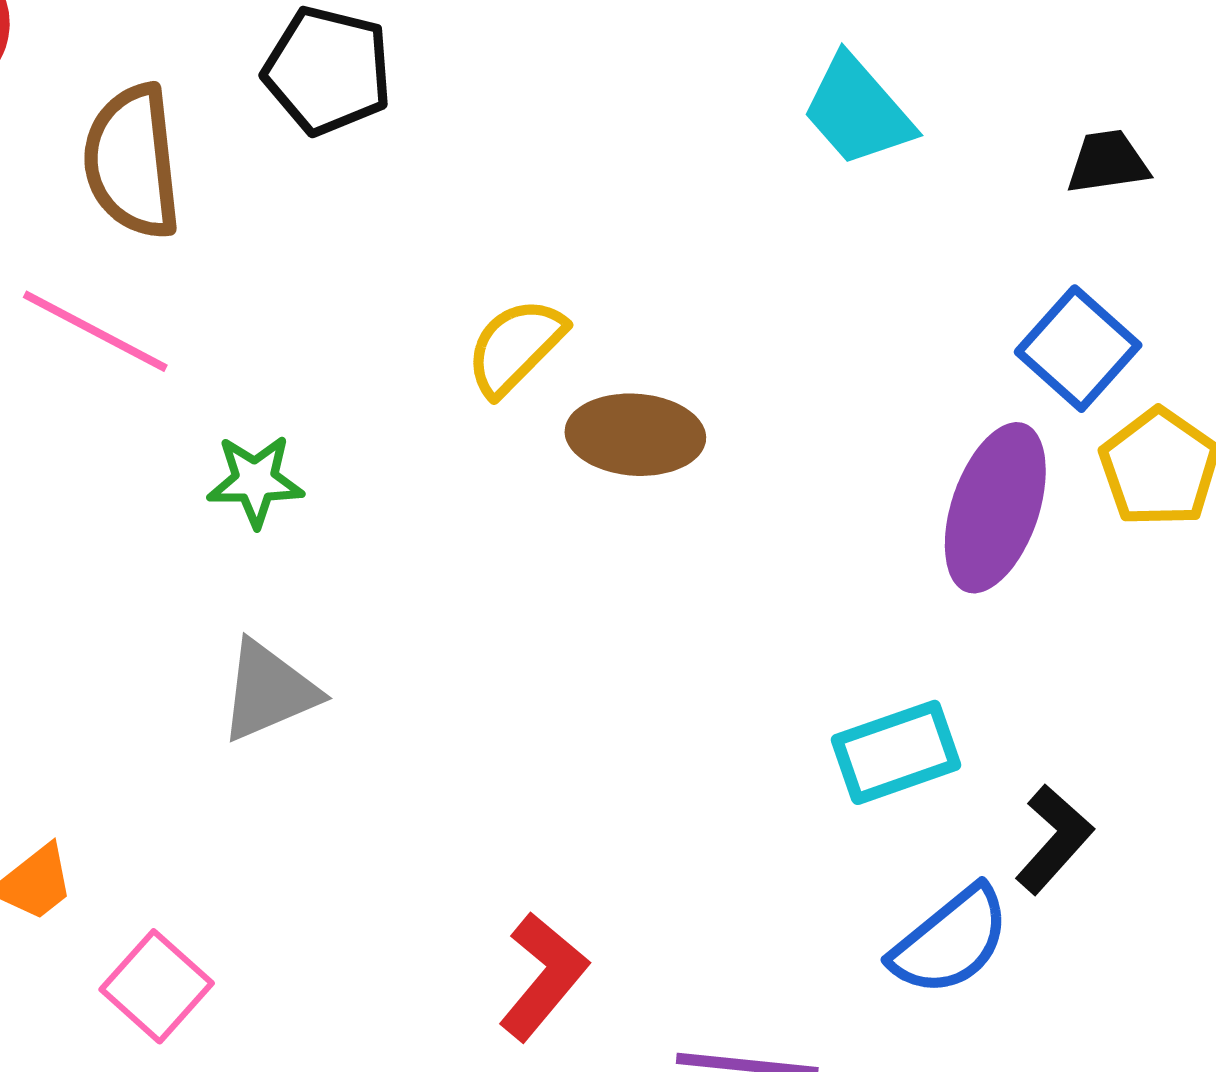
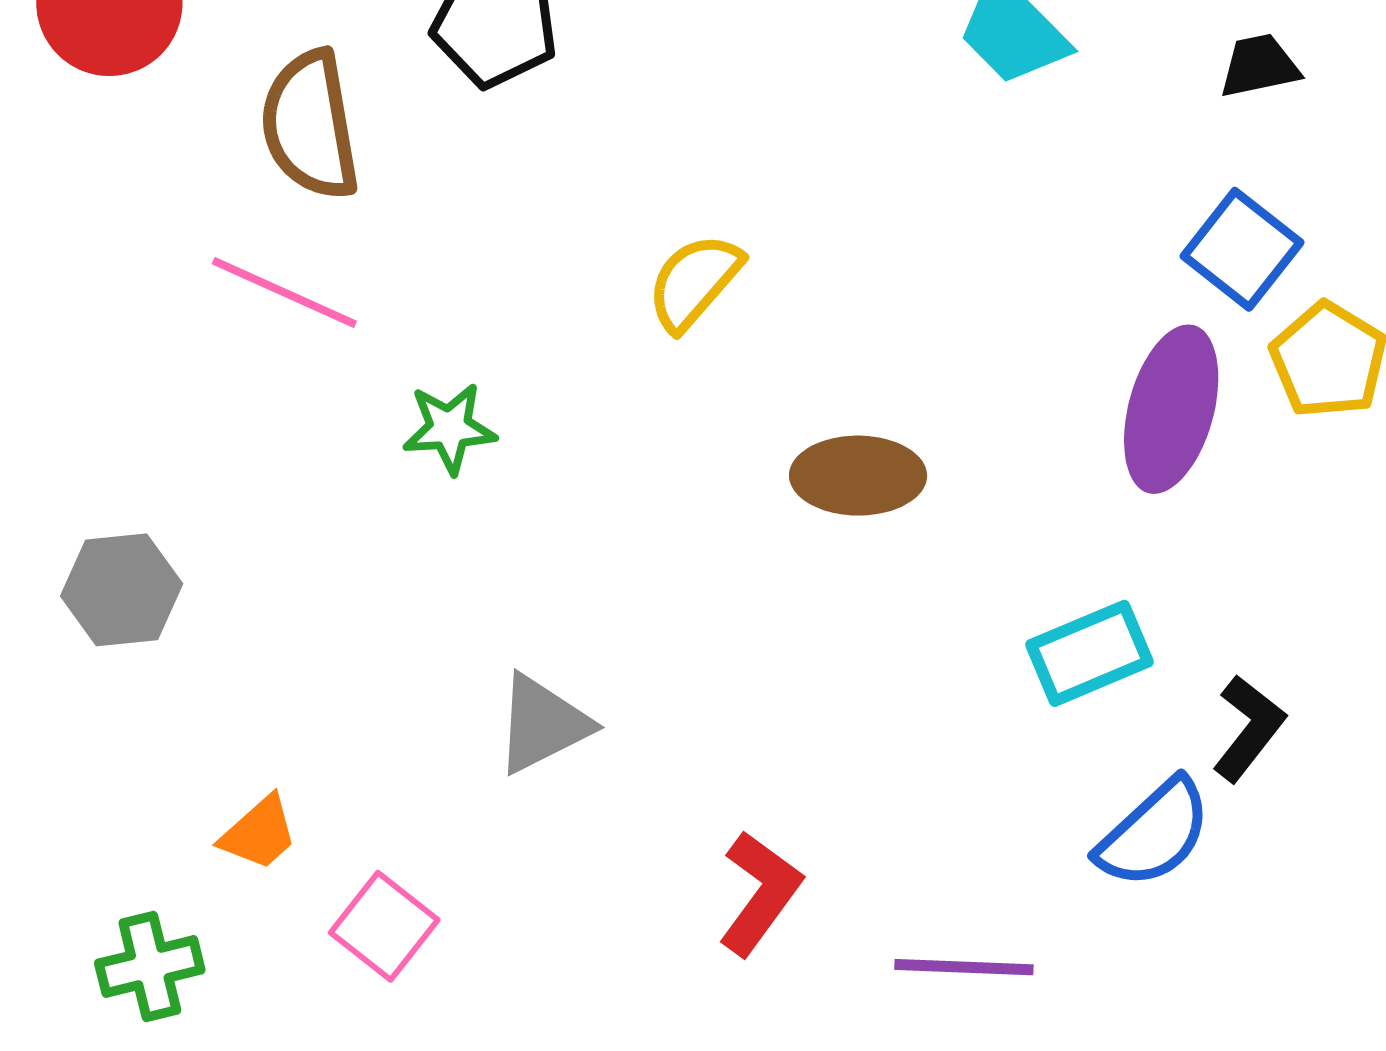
brown ellipse: (635, 435) -> (858, 476), moved
gray triangle: (269, 691) -> (542, 724), moved

